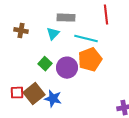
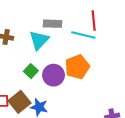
cyan triangle: (53, 34) -> (39, 40), size x1.5
cyan line: (86, 39) -> (83, 35), moved

